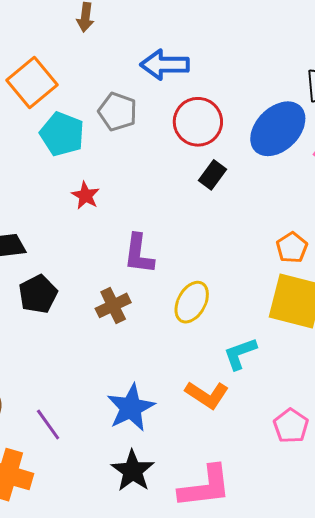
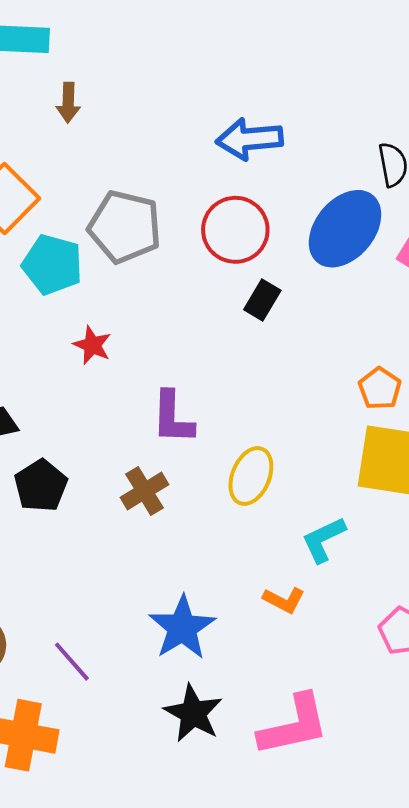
blue arrow: (165, 65) -> (249, 139), moved
gray pentagon: (117, 112) -> (125, 227), size x1.4
orange L-shape: (207, 395) -> (284, 600), size x0.7

